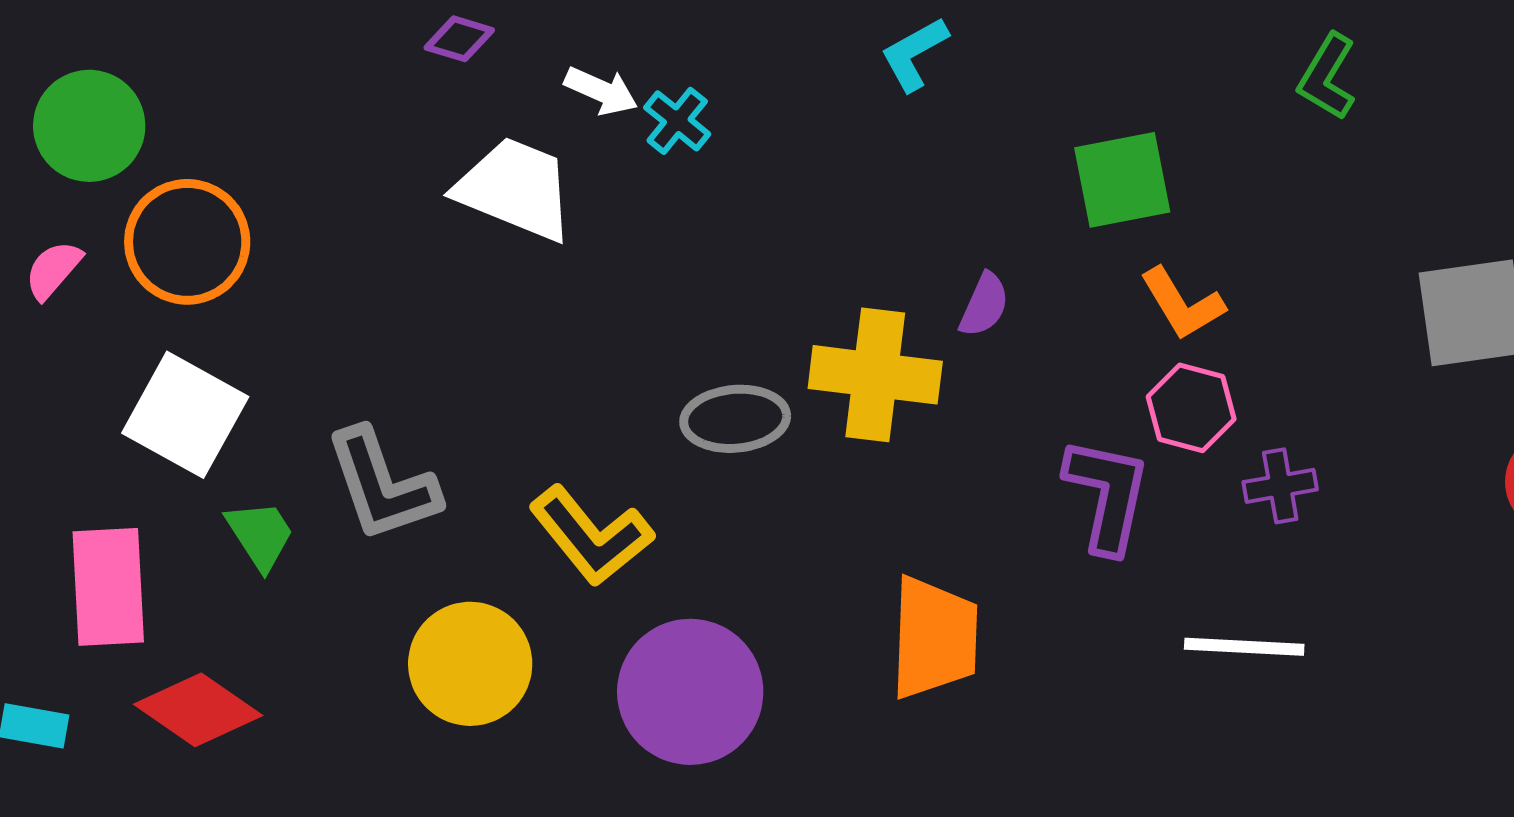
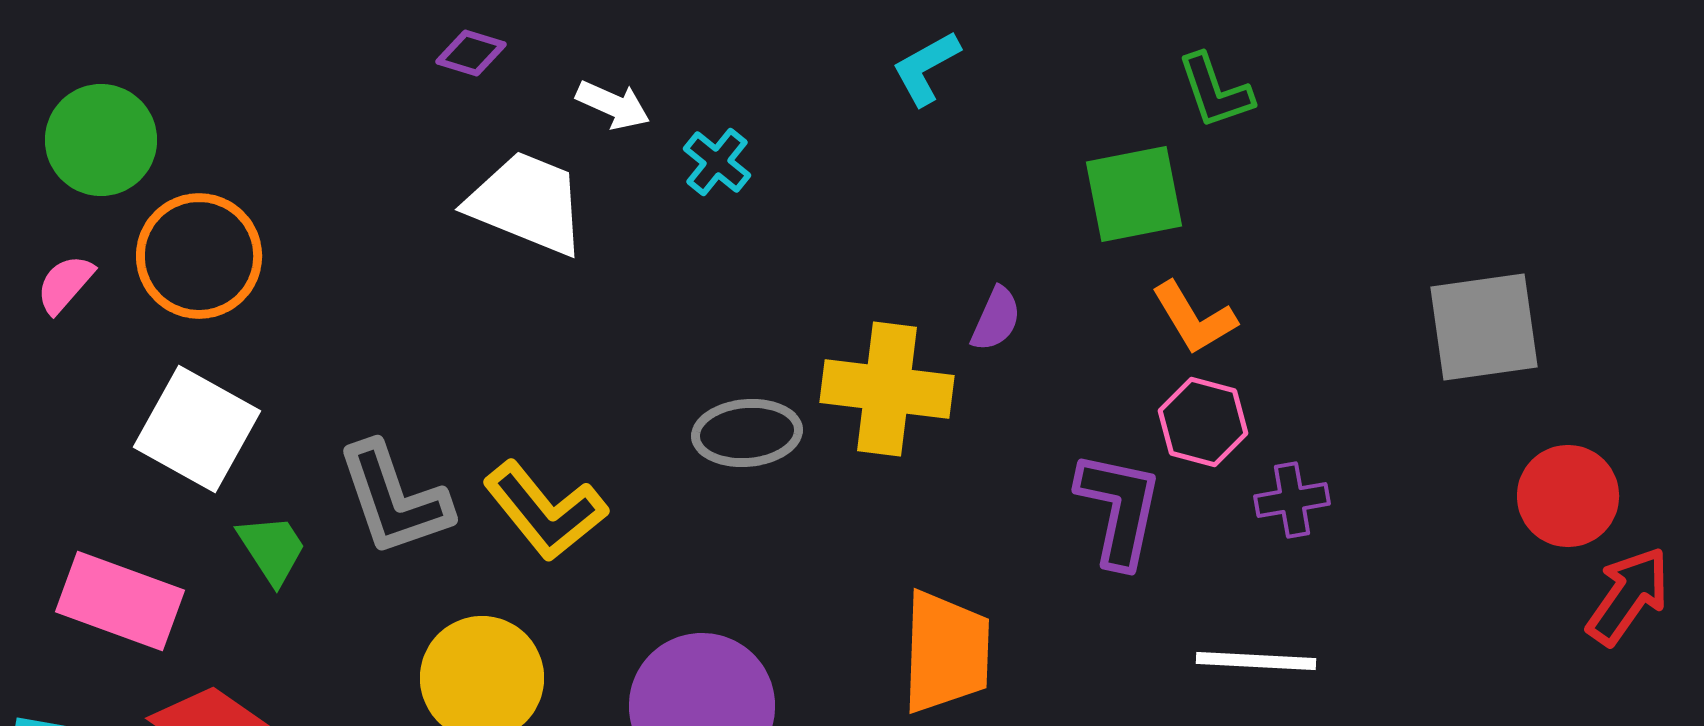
green L-shape: (1327, 77) -> (1215, 91), moved, turned -50
cyan cross: (677, 121) -> (717, 162), moved
yellow L-shape: (591, 536) -> (545, 511), moved
pink rectangle: (108, 587) -> (120, 601), turned -67

